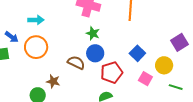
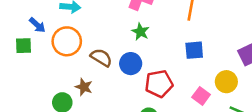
blue circle: (95, 53) -> (131, 64), moved
blue square: (137, 53) -> (194, 50), moved, turned 35
brown semicircle: (76, 63) -> (101, 58), moved

